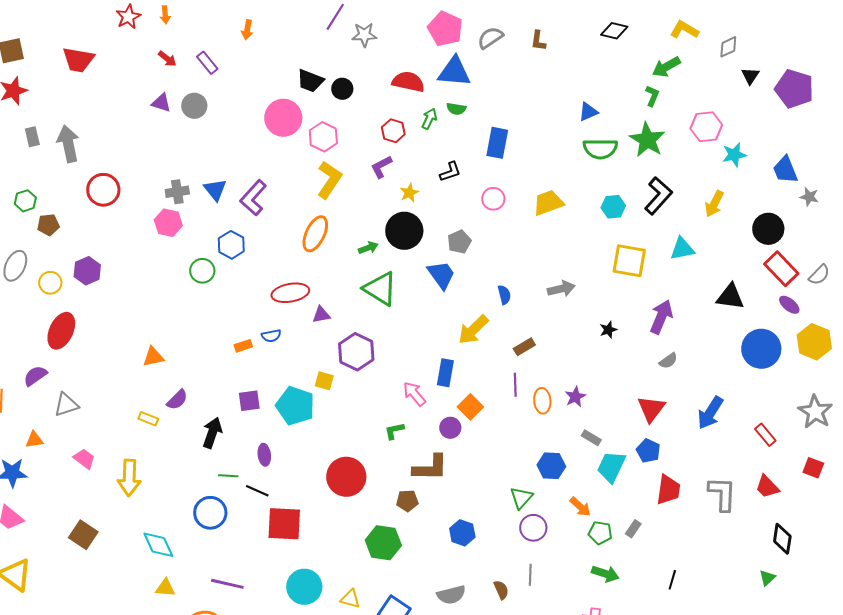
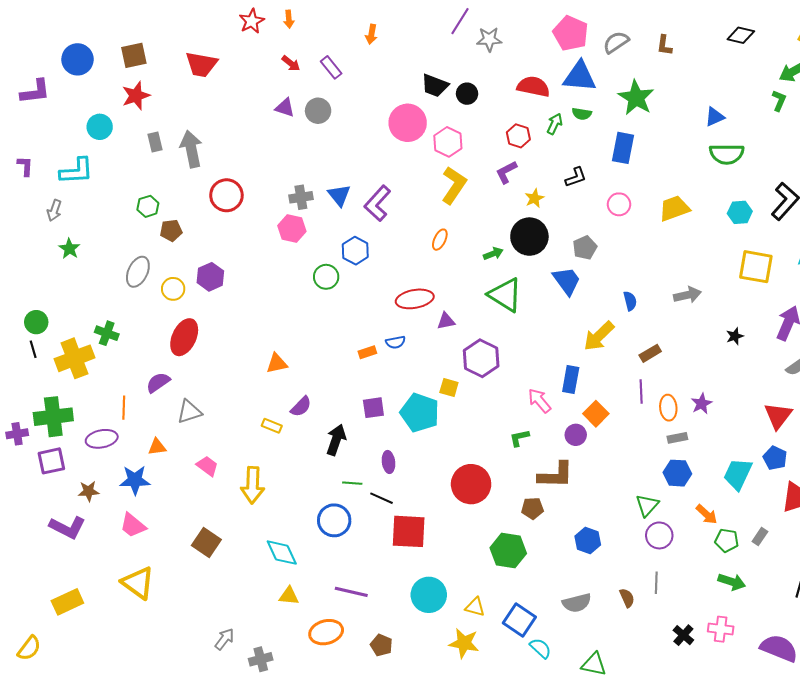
green star: (647, 140) -> (636, 98), moved
orange ellipse: (315, 234) -> (440, 240), size x0.6
gray rectangle: (591, 438) -> (677, 438), moved, turned -42

